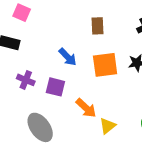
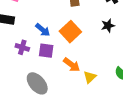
blue arrow: (68, 57) -> (43, 30), moved
orange square: (105, 65) -> (70, 32), moved, turned -30

